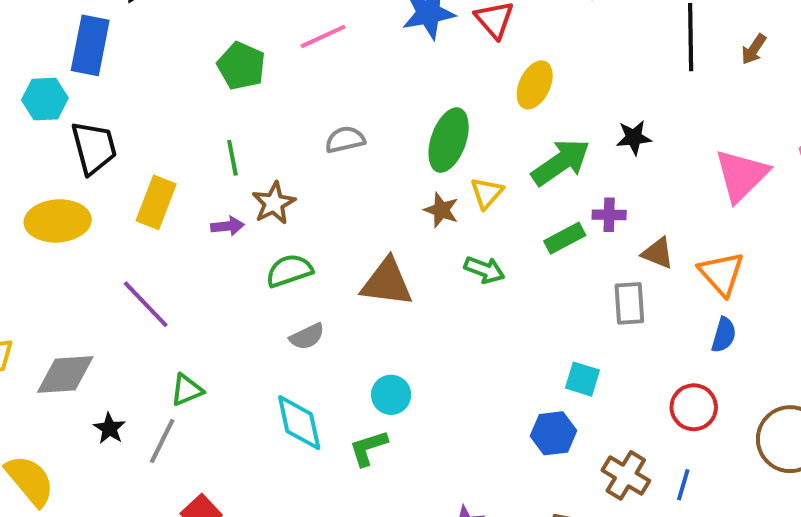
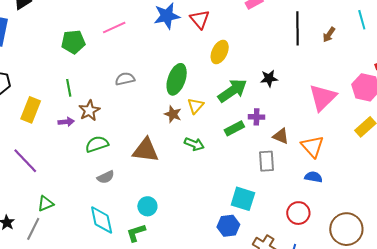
green pentagon: (241, 66) -> (73, 42), turned -30
blue semicircle: (724, 335) -> (313, 177), turned -96
cyan square: (583, 379) -> (243, 199), size x1.4

